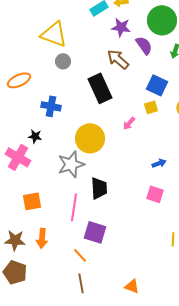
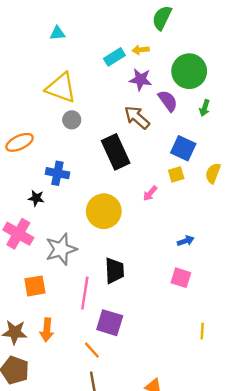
black star: (35, 136) -> (36, 198), moved
gray star: (71, 164) -> (61, 249), moved

